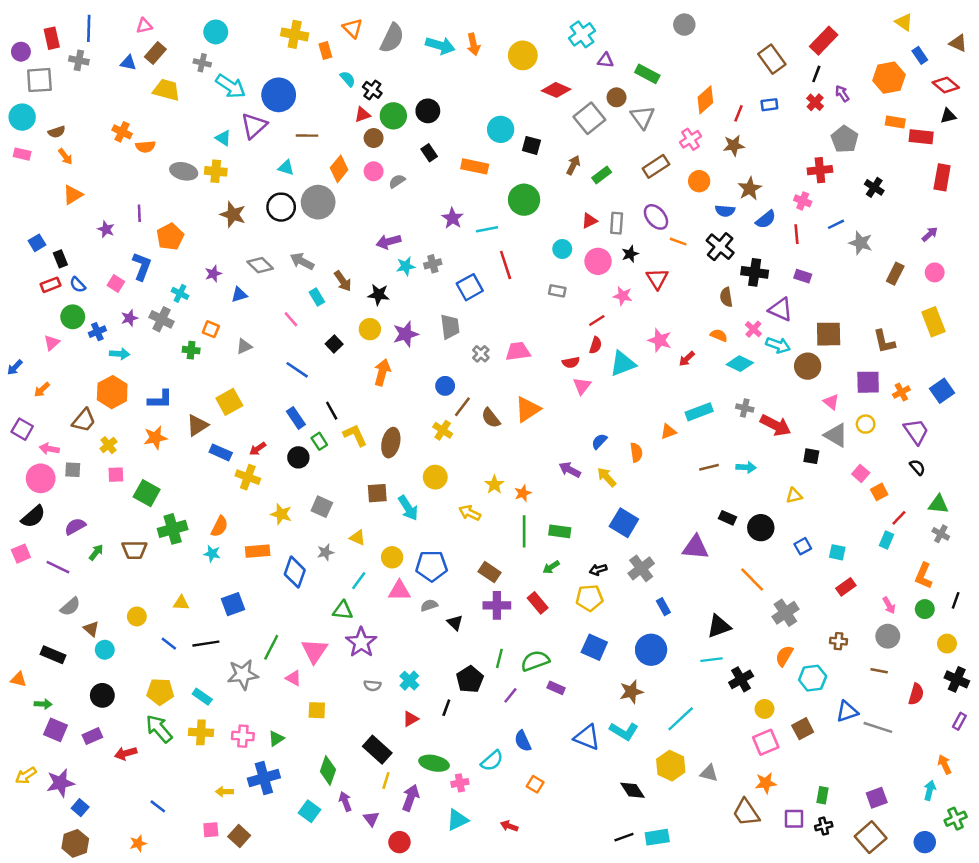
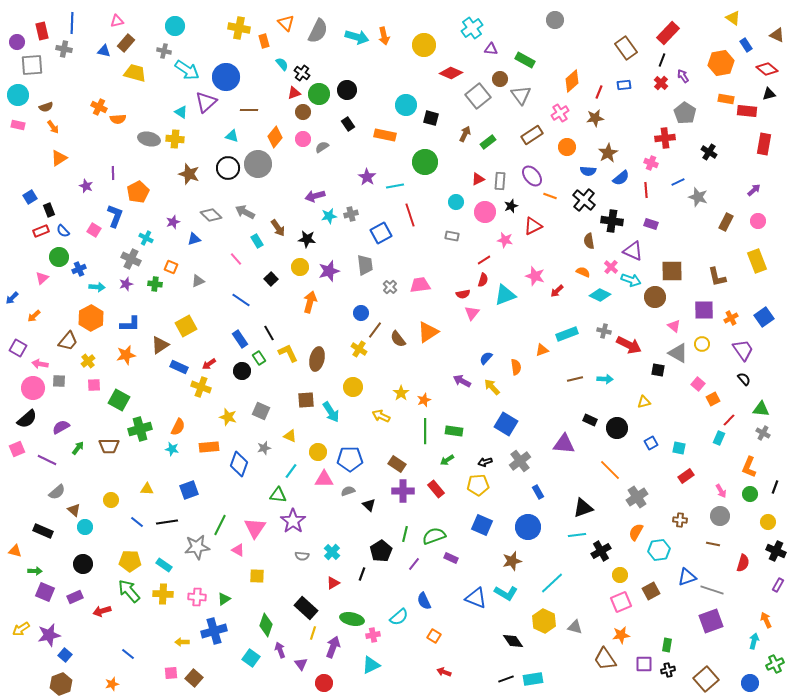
red triangle: (657, 279) -> (533, 226), turned 36
purple star: (129, 318) -> (126, 284), moved
purple square: (877, 798) -> (711, 621), moved, size x1.4
red arrow: (509, 826) -> (444, 672), moved

